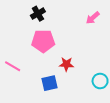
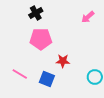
pink line: (13, 66) -> (20, 74), moved
blue square: (50, 83) -> (47, 79), turned 35

